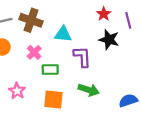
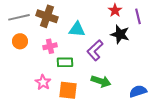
pink cross: (34, 52) -> (50, 46), turned 32
purple L-shape: (82, 57) -> (95, 50), turned -130
pink star: (17, 91) -> (43, 82), moved

